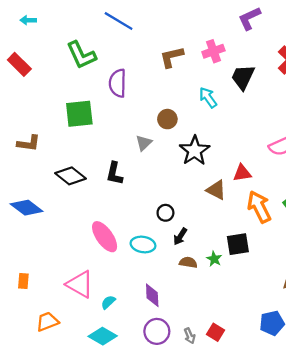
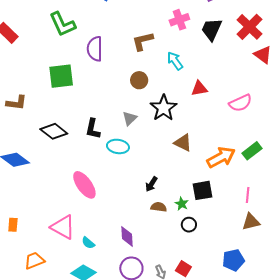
brown L-shape: (172, 57) -> (143, 41), moved
black trapezoid: (243, 77) -> (212, 29), moved
gray triangle: (144, 143) -> (130, 118), moved
red triangle: (242, 173) -> (199, 88), moved
orange arrow: (259, 207) -> (221, 157), turned 88
black circle: (165, 213) -> (189, 225), moved
cyan ellipse: (143, 244) -> (118, 146), moved
cyan semicircle: (108, 302) -> (88, 243), turned -96

